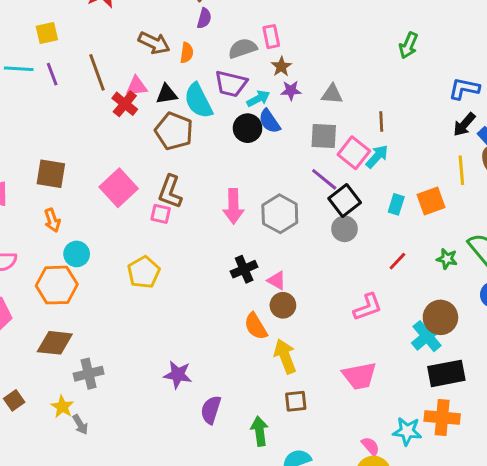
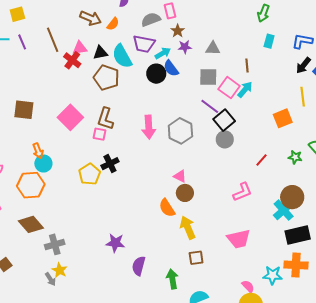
orange semicircle: (187, 53) -> (113, 24), turned 32
cyan rectangle: (396, 204) -> (269, 41), moved
orange arrow: (52, 220) -> (38, 151), moved
black cross: (244, 269) -> (110, 164), moved
brown diamond: (55, 343) -> (31, 224), turned 45
yellow star: (62, 407) -> (60, 270), moved

